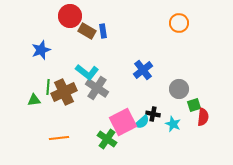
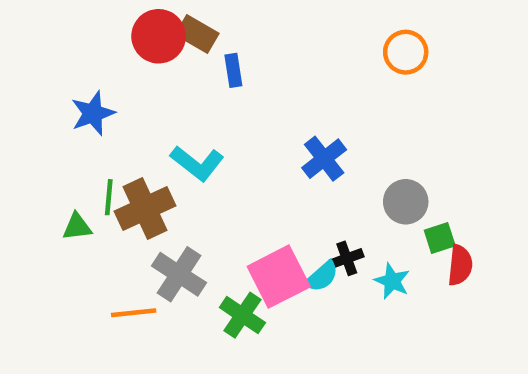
brown rectangle: (87, 31) -> (197, 34), moved
gray cross: (97, 88) -> (179, 274), moved
black cross: (153, 114) -> (347, 258), turned -32

